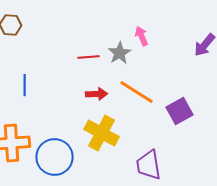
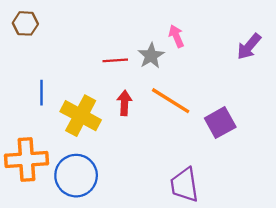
red arrow: (97, 94) -> (124, 103), turned -85
yellow cross: (102, 133) -> (81, 116), moved

